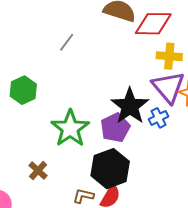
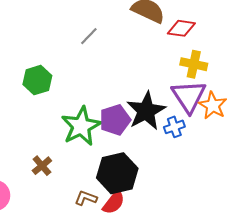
red diamond: (153, 24) -> (181, 28), size x0.7
purple pentagon: (115, 128) -> (115, 120), moved

